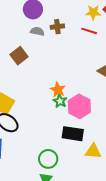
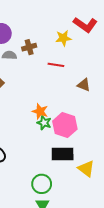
yellow star: (93, 12) -> (63, 38), moved
red line: (89, 31) -> (56, 65), moved
yellow triangle: (93, 151) -> (86, 169), turned 42

